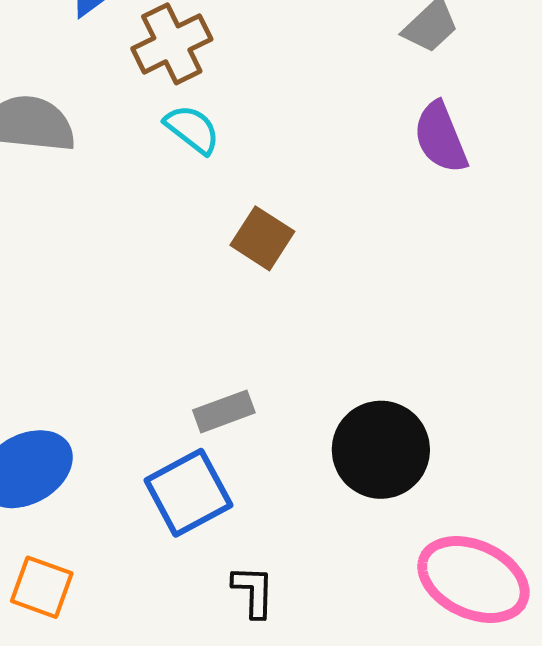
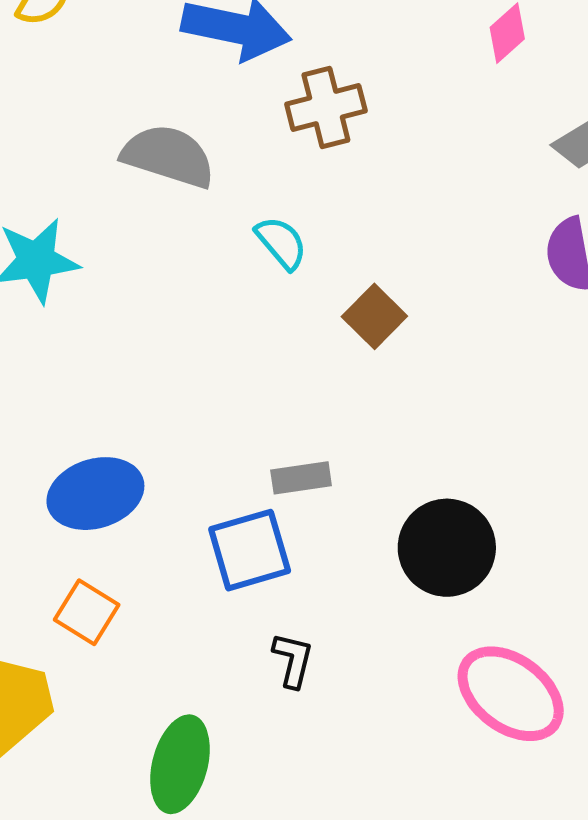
cyan semicircle: (192, 129) -> (281, 243), moved

